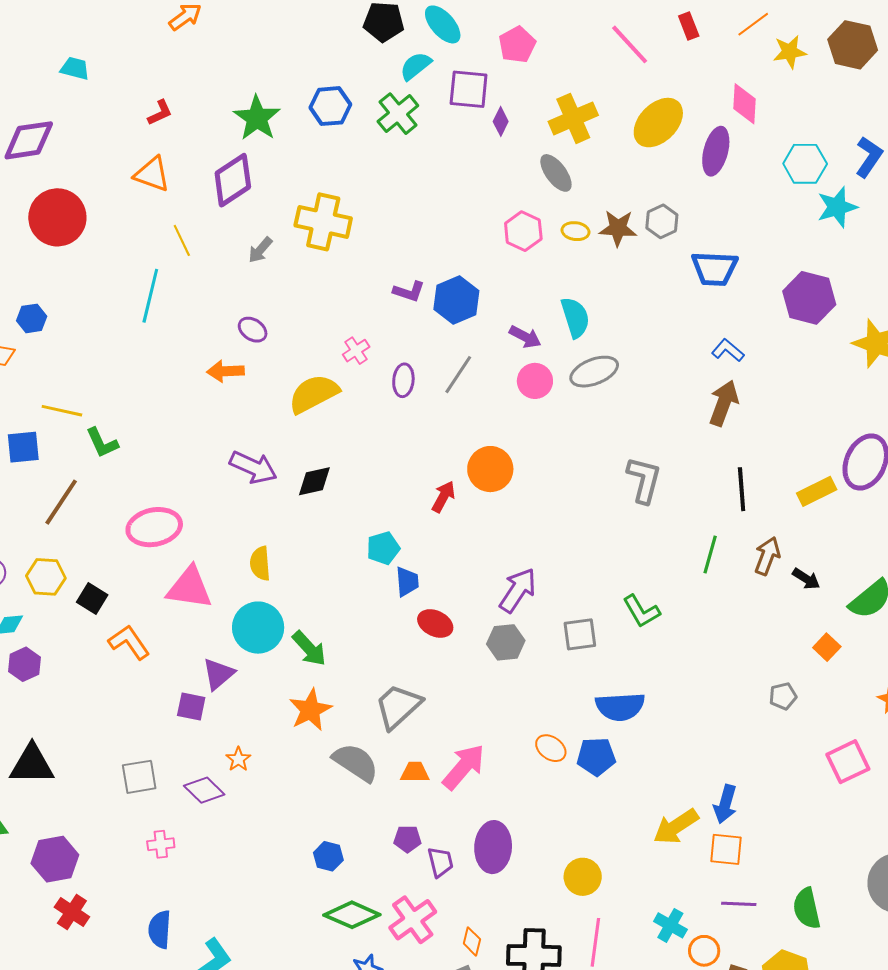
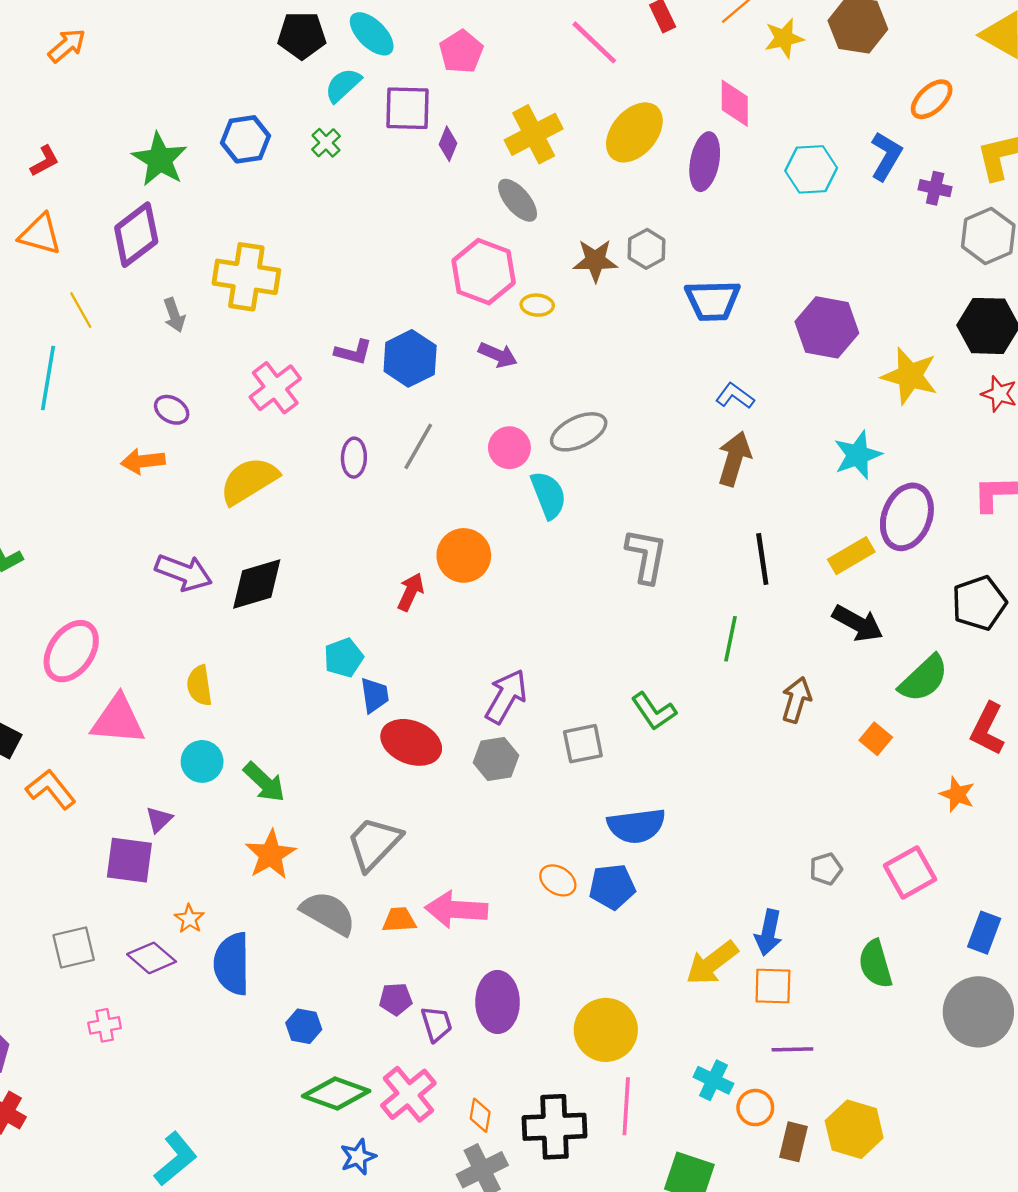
green cross: (398, 114) -> (326, 143), size x0.6
cyan star: (837, 207) -> (858, 455), moved
pink hexagon: (523, 231) -> (484, 272), size x1.4
yellow ellipse: (575, 231) -> (537, 305), moved
gray arrow: (260, 250) -> (174, 315), turned -56
cyan semicircle: (575, 317) -> (548, 495), moved
purple arrow: (525, 337) -> (498, 355), moved
pink cross: (356, 351) -> (275, 388), moved, size x1.6
black diamond: (314, 481) -> (257, 584), size x1.4
pink ellipse: (154, 527) -> (71, 651), turned -40
brown arrow: (767, 556) -> (796, 700), moved
black arrow: (806, 579) -> (858, 623), moved, size x1.5
red ellipse: (435, 623) -> (411, 742), size x1.4
cyan circle: (258, 628) -> (202, 761), size x0.7
purple triangle: (218, 674) -> (159, 820), size x0.7
gray pentagon: (783, 696) -> (826, 869), moved
purple square: (191, 706) -> (129, 860), size x1.4
pink arrow: (464, 767) -> (456, 910), turned -123
yellow circle: (583, 877) -> (606, 1030), size x1.4
green semicircle: (807, 908) -> (875, 964), moved
blue semicircle: (160, 929) -> (232, 964), moved, size x1.4

